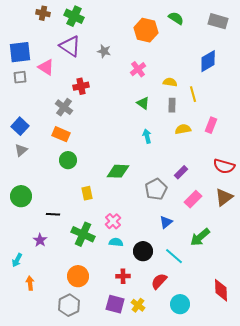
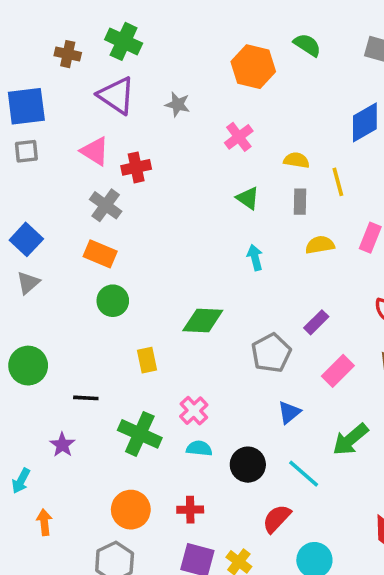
brown cross: (43, 13) -> (68, 54), moved
pink triangle: (46, 67) -> (95, 151), moved
red cross: (123, 276) -> (190, 510), moved

